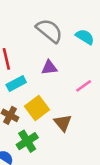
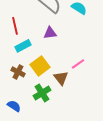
pink line: (84, 86) -> (78, 64), moved
green cross: (27, 141) -> (42, 93), moved

